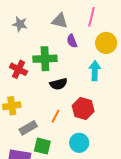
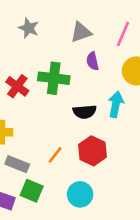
gray triangle: (60, 21) -> (81, 32), turned -42
black semicircle: (59, 84) -> (85, 112), moved
gray rectangle: (28, 128) -> (17, 164), turned 42

